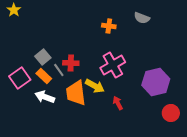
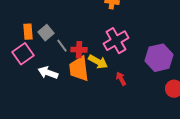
red cross: (71, 63) -> (79, 50), moved
orange rectangle: (44, 76) -> (28, 32), moved, turned 42

